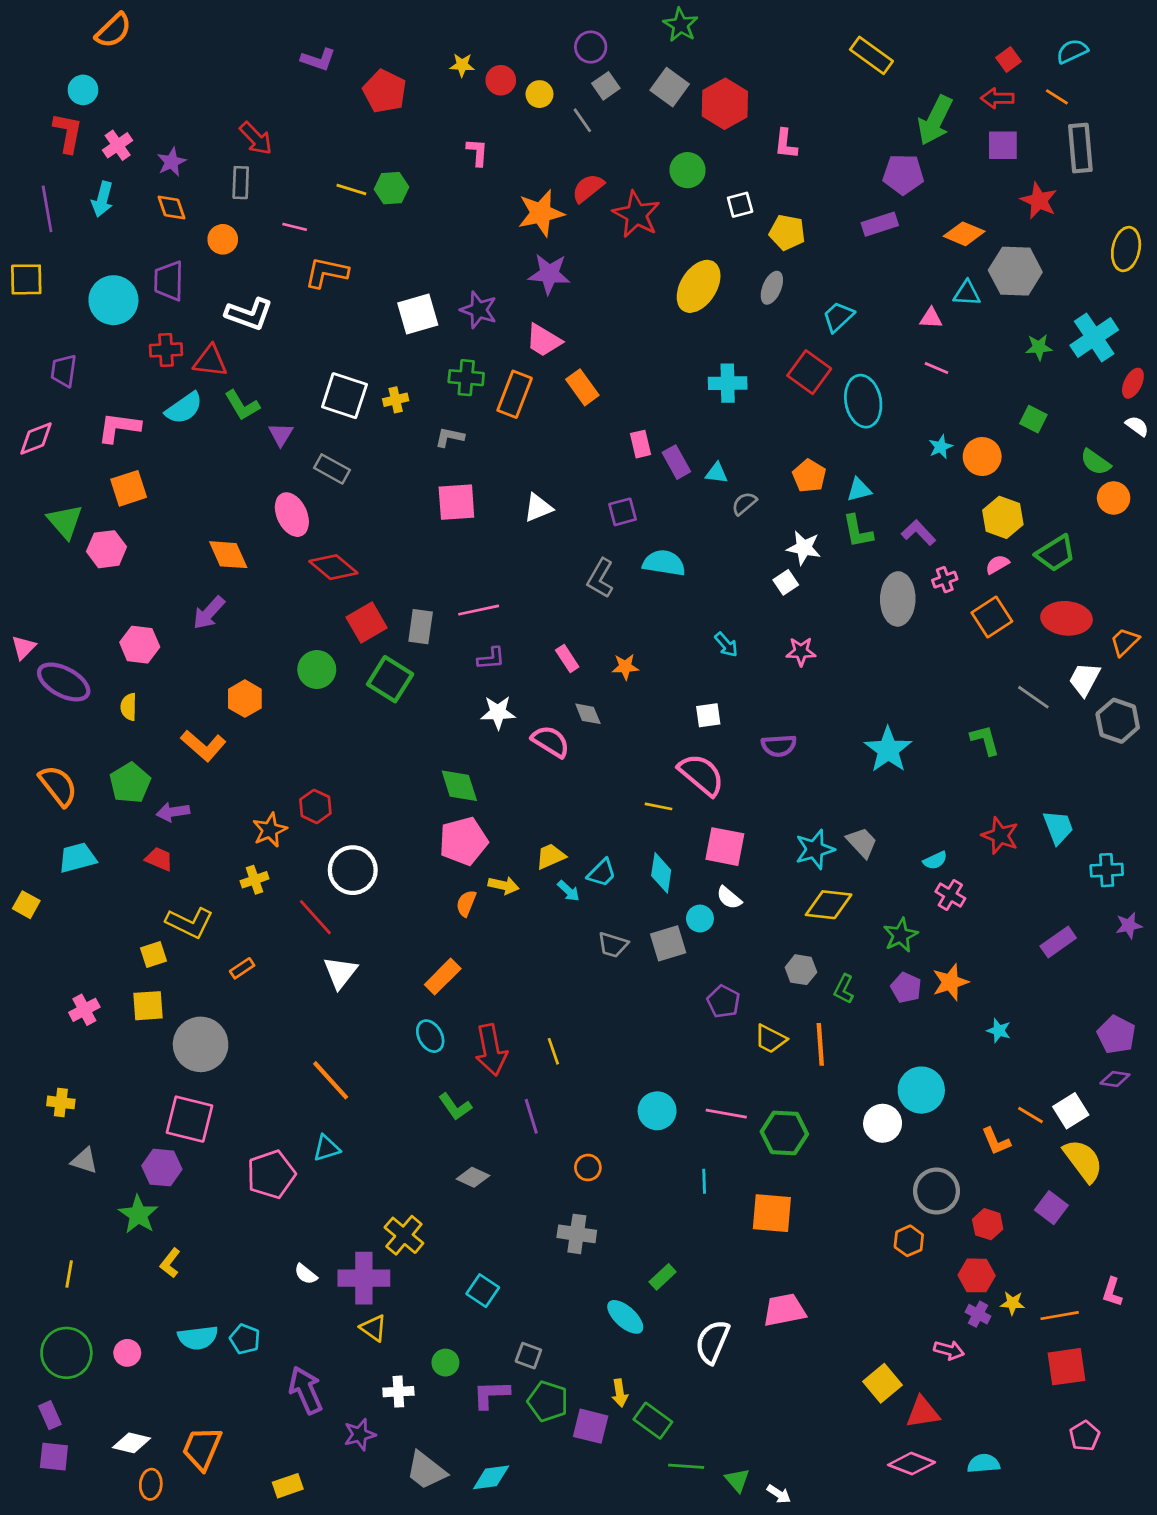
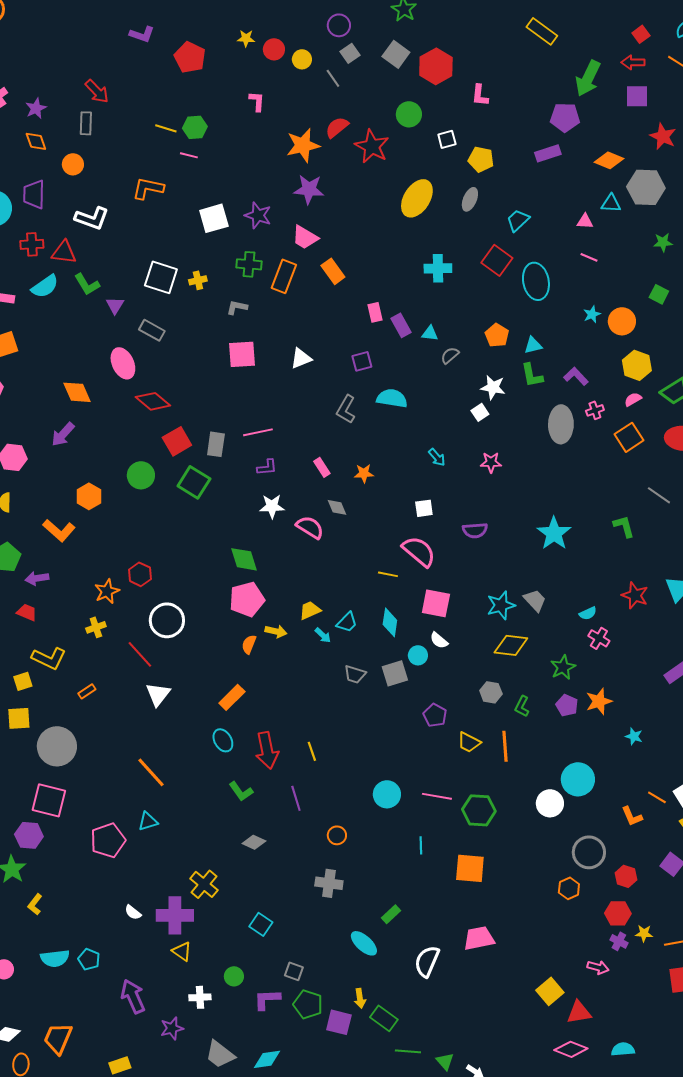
pink line: (295, 227) -> (189, 155), moved

